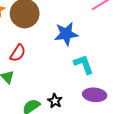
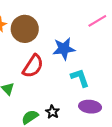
red semicircle: (18, 53) -> (33, 66), moved, size x1.4

